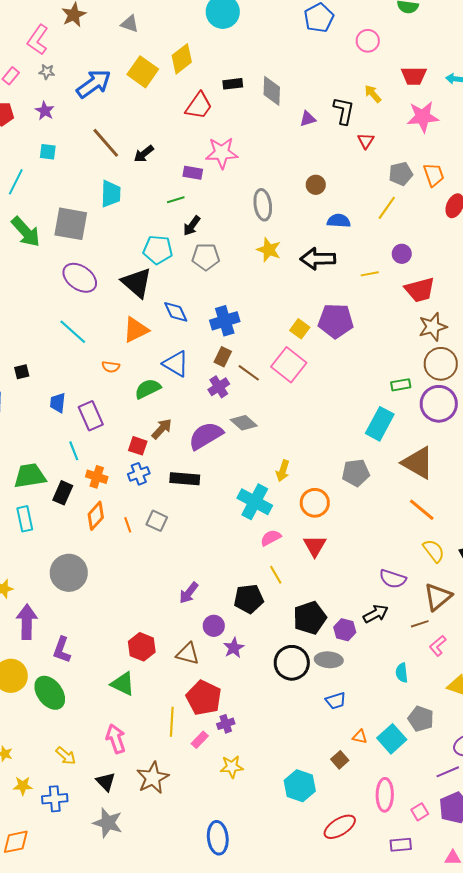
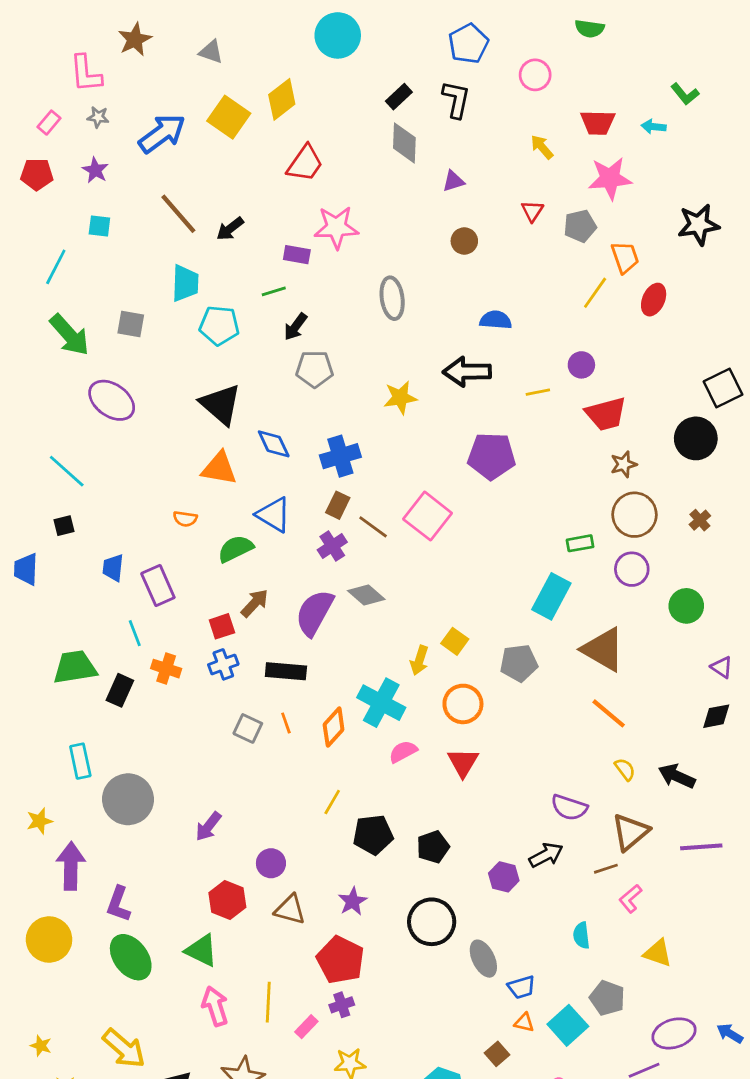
pink L-shape: (38, 40) -> (86, 74), turned -40
black rectangle: (233, 84) -> (399, 97), moved, turned -36
black L-shape: (344, 111) -> (456, 99), moved
gray pentagon: (401, 174) -> (580, 226), moved
brown circle: (316, 185) -> (464, 241), moved
yellow line: (387, 208) -> (595, 293), moved
gray square: (71, 224) -> (131, 324), size x0.6
cyan pentagon: (158, 250) -> (219, 325), moved
yellow star: (269, 250) -> (400, 398), moved, turned -30
purple ellipse: (80, 278) -> (112, 400), moved
brown star: (433, 327) -> (624, 464), size x0.7
yellow square: (300, 329) -> (455, 641), moved
orange triangle: (136, 330) -> (219, 468), turned 36
cyan line: (73, 332) -> (67, 471), moved
purple circle: (439, 404) -> (632, 569), size x0.7
purple semicircle: (206, 436) -> (315, 613), turned -30
red square: (138, 446) -> (222, 626), turned -36
orange diamond: (96, 516) -> (334, 727), moved
cyan rectangle: (25, 519) -> (80, 761), moved
orange line: (128, 525) -> (286, 723), moved
yellow semicircle: (434, 551) -> (625, 769), size x0.7
yellow line: (276, 575) -> (332, 802), moved, turned 60
purple arrow: (189, 593) -> (208, 826), moved
black pentagon: (310, 618) -> (433, 847), moved, size x0.7
purple circle: (214, 626) -> (271, 863), moved
gray ellipse: (329, 660) -> (483, 959), moved, turned 60
green ellipse: (50, 693) -> (131, 957), moved
red pentagon: (204, 698) -> (340, 960), moved
blue trapezoid: (336, 701) -> (521, 987), moved
pink arrow: (116, 739) -> (215, 1006), moved
yellow arrow: (66, 756) -> (124, 1048), size x1.6

